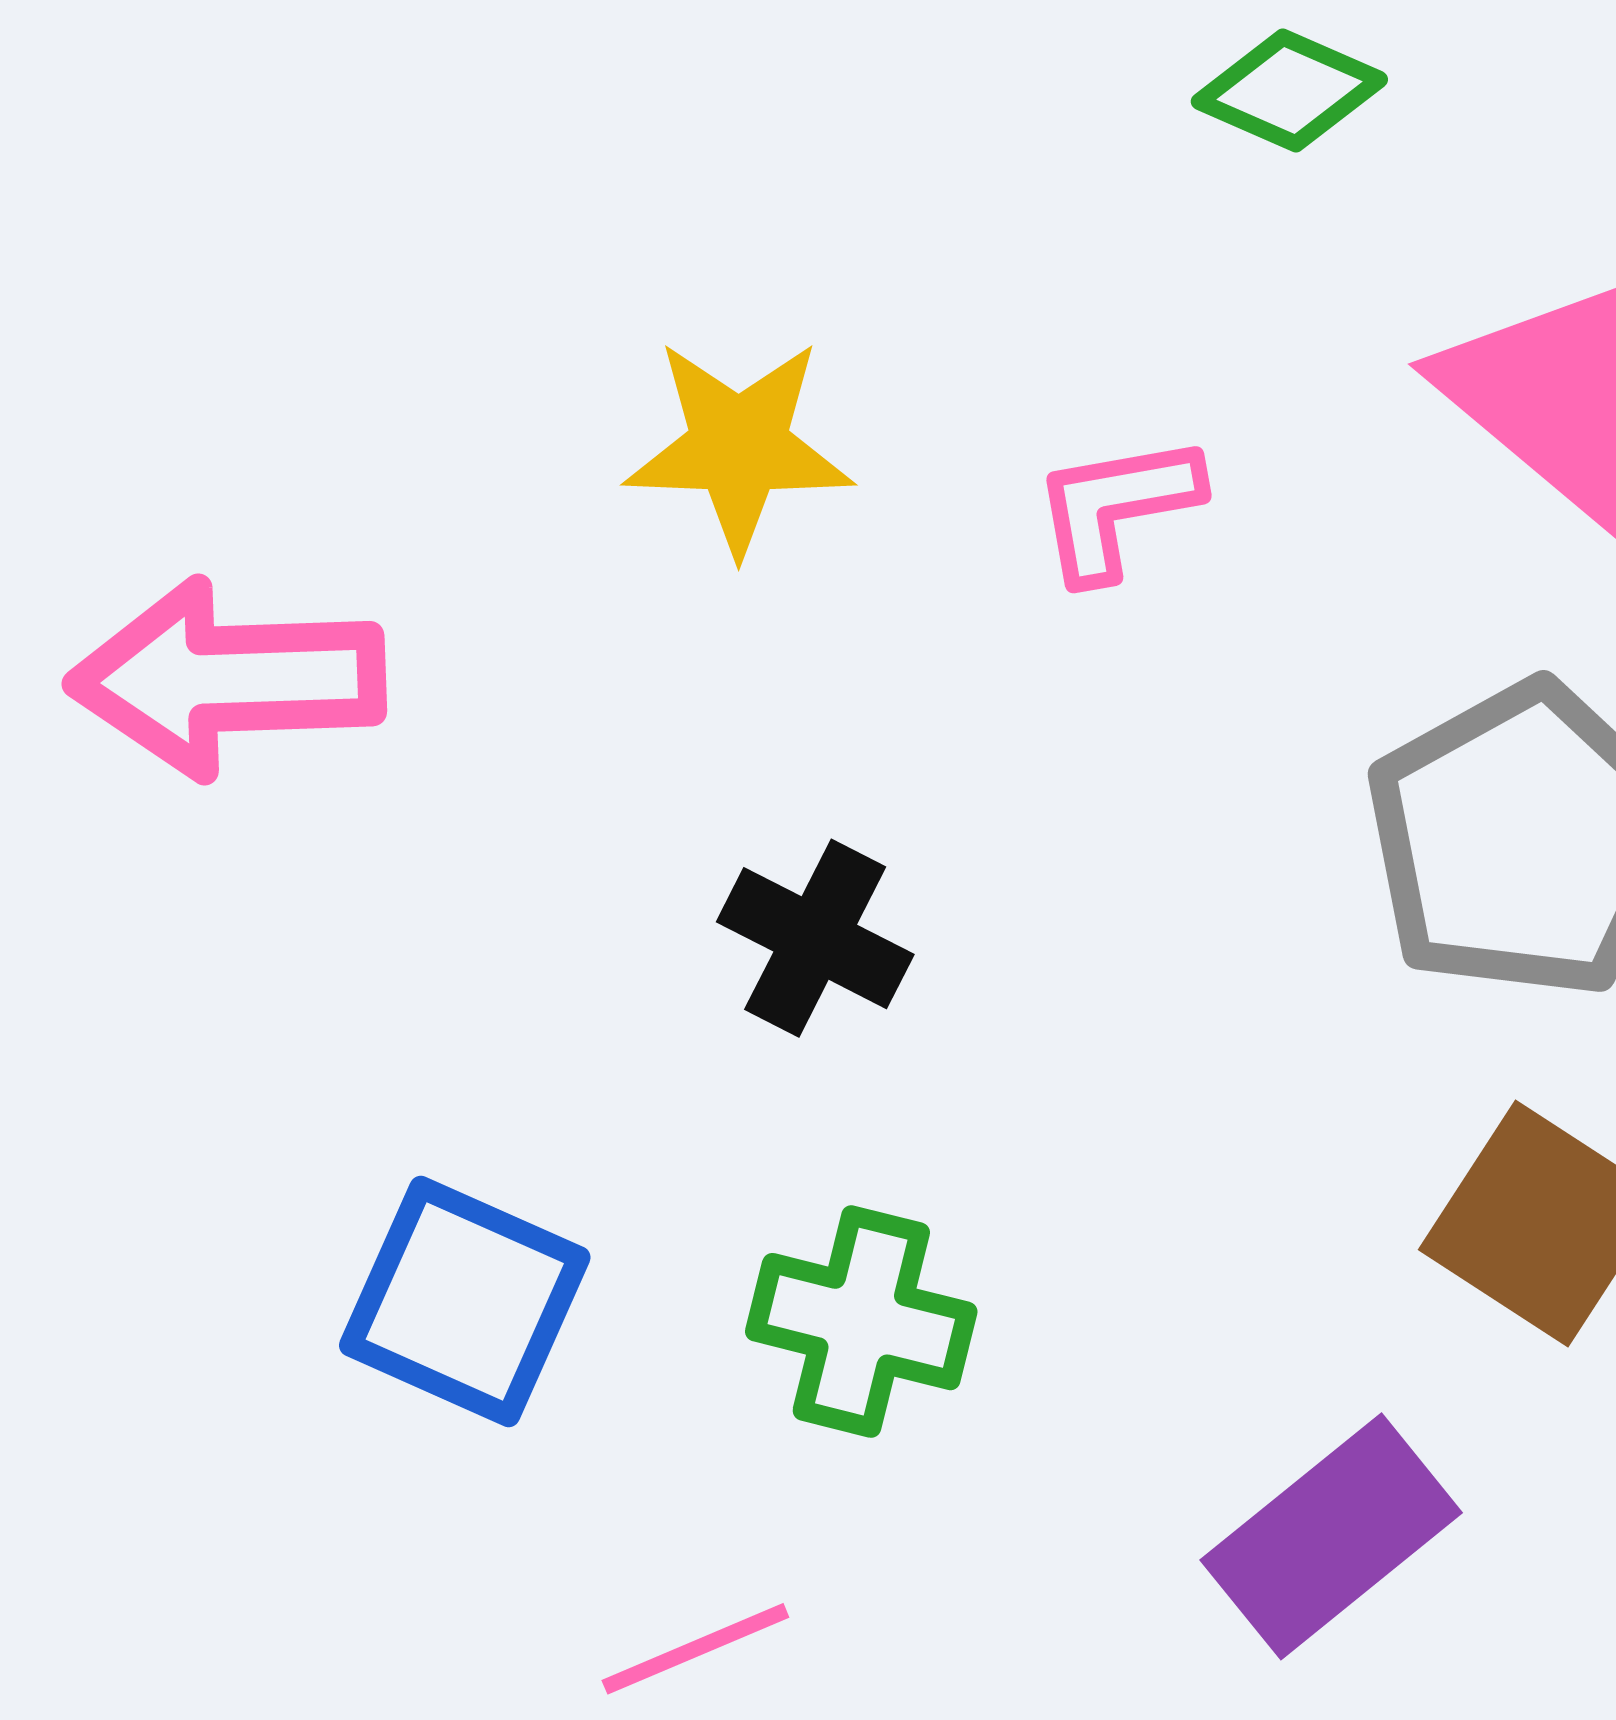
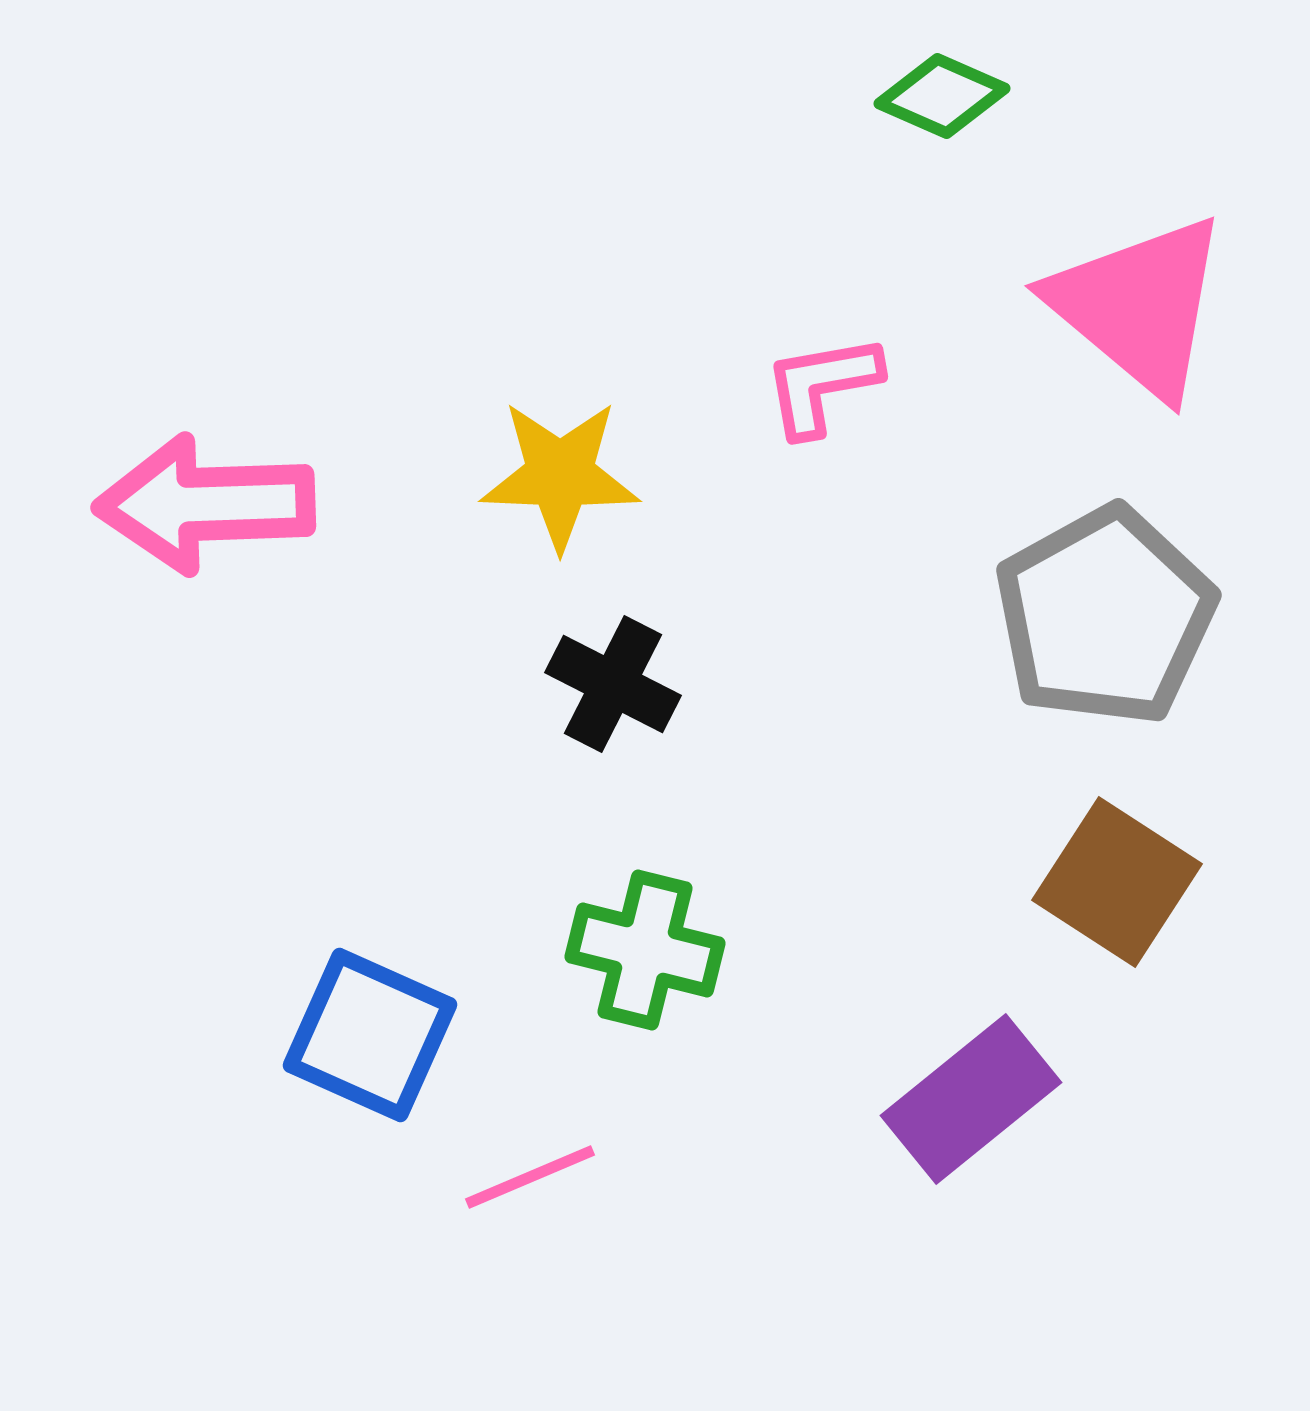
yellow star: (739, 447) -> (560, 475), moved
blue square: (465, 1301) -> (370, 1035), moved

